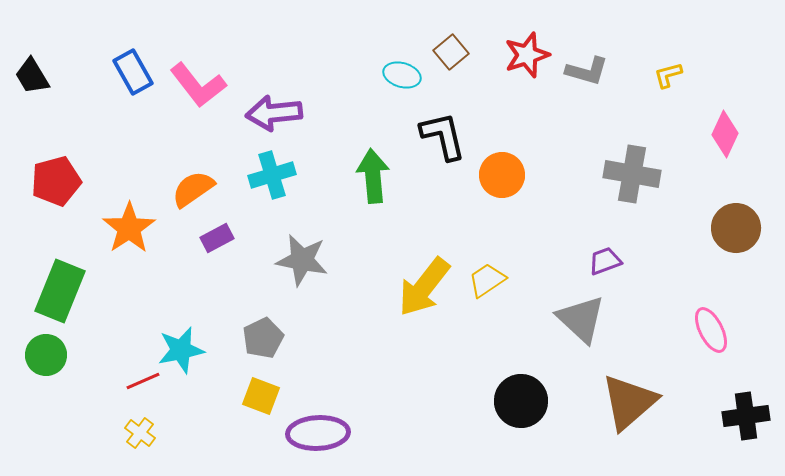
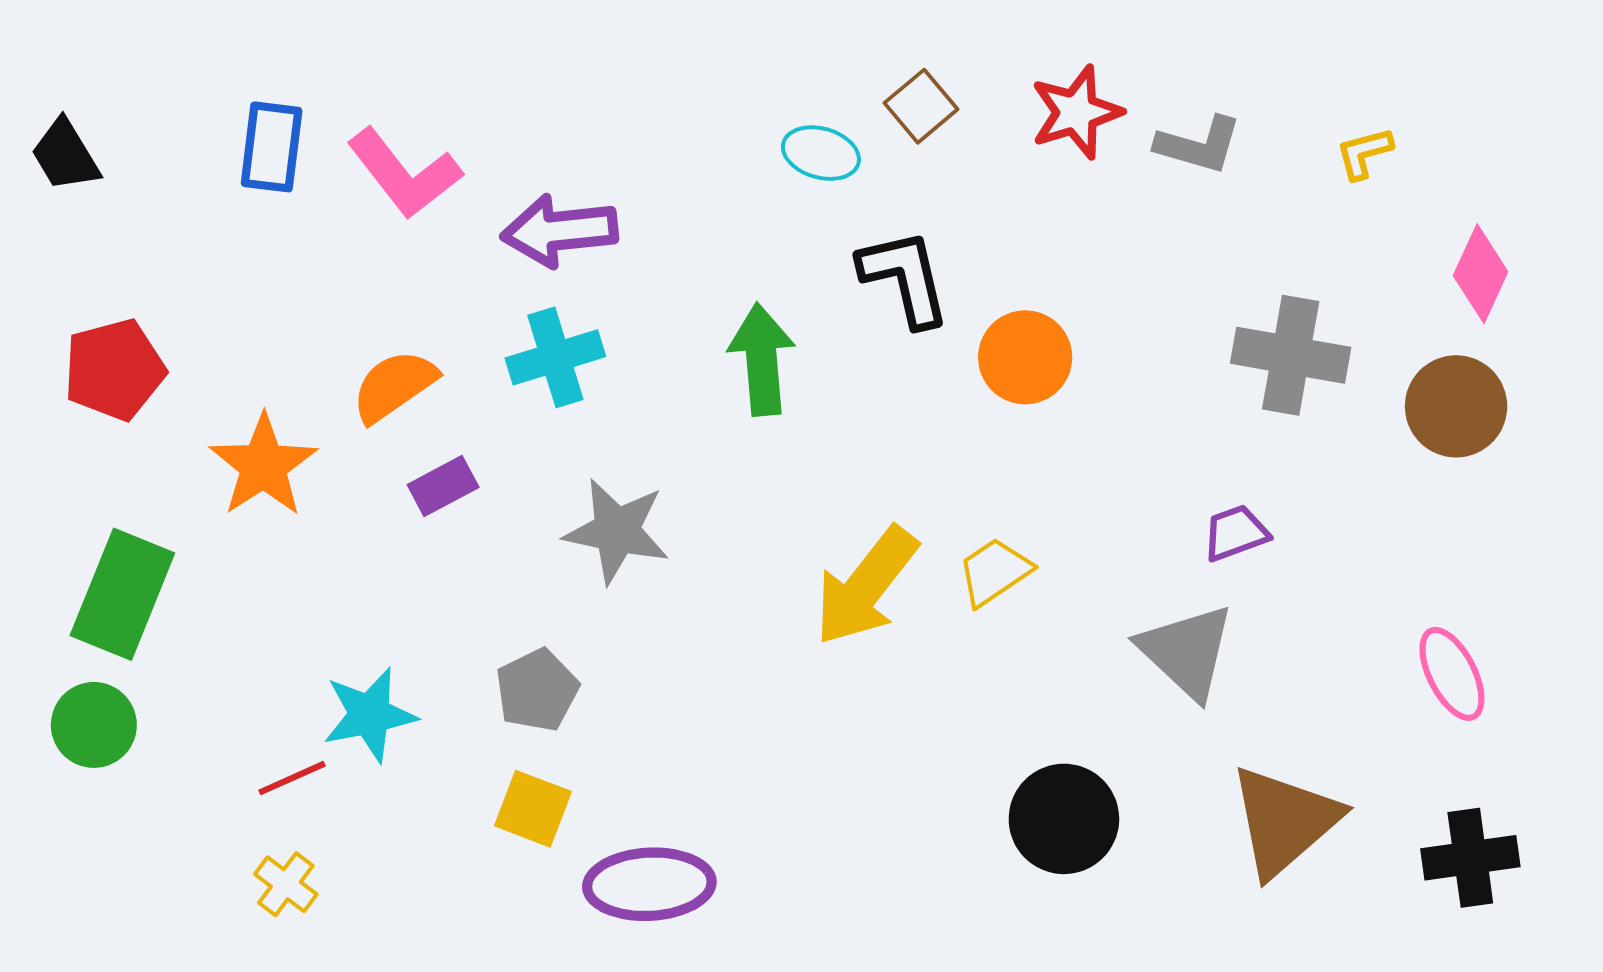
blue rectangle: (133, 72) -> (272, 147), turned 36
brown circle: (736, 228) -> (1456, 406), moved
black cross: (746, 416) -> (1470, 858), moved

